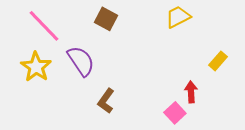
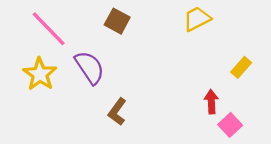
pink square: (175, 113) -> (230, 125), moved

